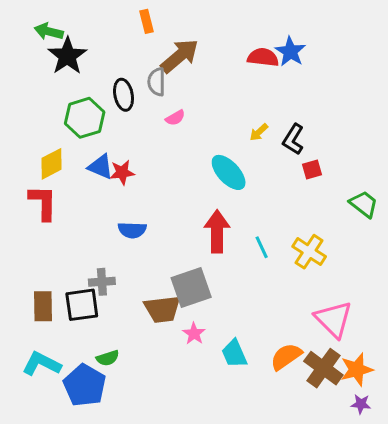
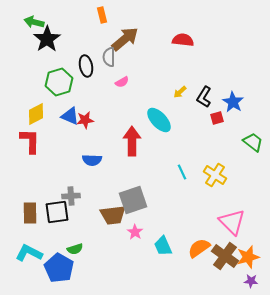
blue star: (290, 52) -> (233, 102), moved
red arrow: (217, 231) -> (132, 141), moved

